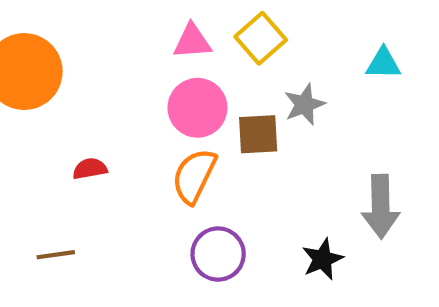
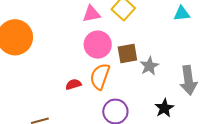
gray star: (304, 104) -> (149, 66), moved
red semicircle: (90, 169) -> (73, 84), moved

